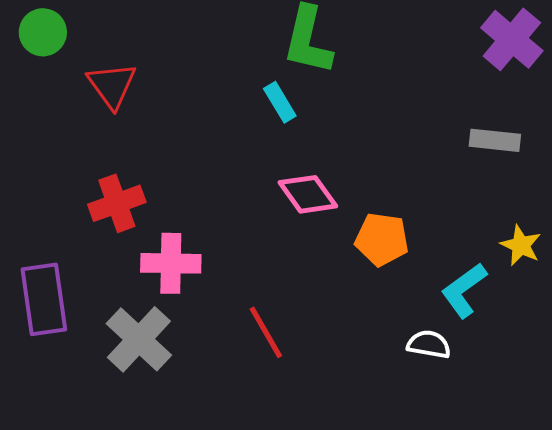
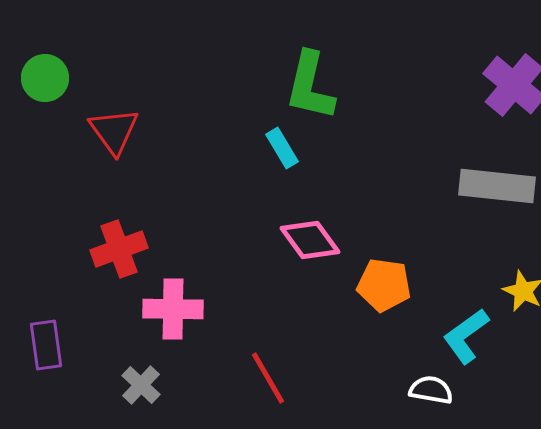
gray rectangle: (495, 140) -> (497, 186), size x1.5
purple rectangle: (44, 299) -> (46, 345), size x0.7
gray cross: (139, 339) -> (141, 385), size x0.6

